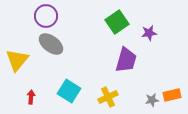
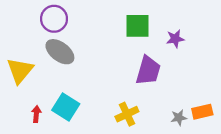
green square: (117, 22) -> (138, 26), turned 35
cyan square: (69, 91) -> (66, 107), moved

